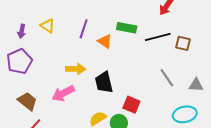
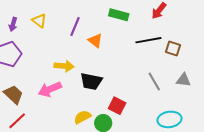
green rectangle: (127, 28) -> (119, 15), moved
black trapezoid: (104, 82) -> (91, 81), turned -70
gray triangle: (196, 85) -> (183, 80), moved

